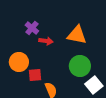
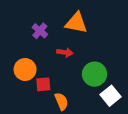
orange triangle: (77, 35) -> (76, 23), moved
red arrow: (46, 41) -> (65, 52), moved

